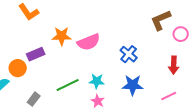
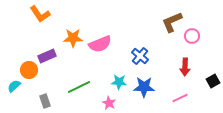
cyan star: (97, 81) -> (119, 82), moved
gray rectangle: (34, 99) -> (45, 101), turned -56

